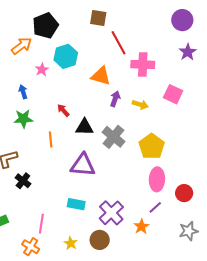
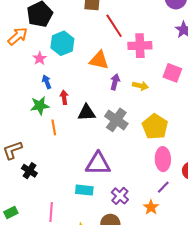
blue arrow: (23, 92) -> (47, 82), moved
red arrow: (63, 110) -> (64, 97), turned 40
green star: (23, 119) -> (40, 106), moved
purple triangle: (83, 165) -> (98, 164), moved
purple cross: (111, 213) -> (120, 196), size x0.7

